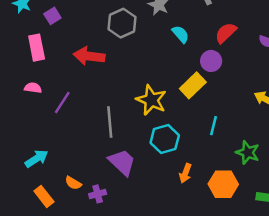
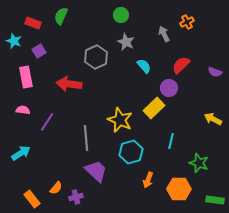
cyan arrow: (37, 159) -> (21, 153), moved
orange semicircle: (73, 183) -> (56, 188), turned -80

